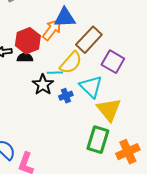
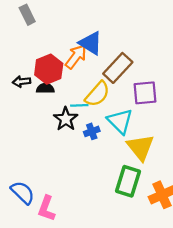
blue triangle: (65, 18) -> (91, 43), turned 35
purple square: (113, 62) -> (145, 93), turned -35

